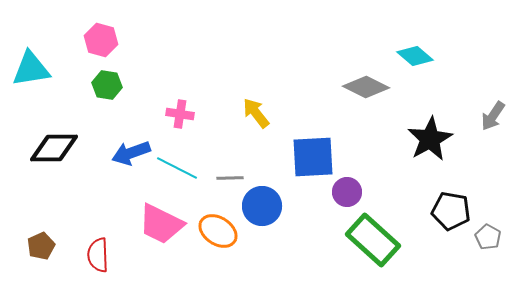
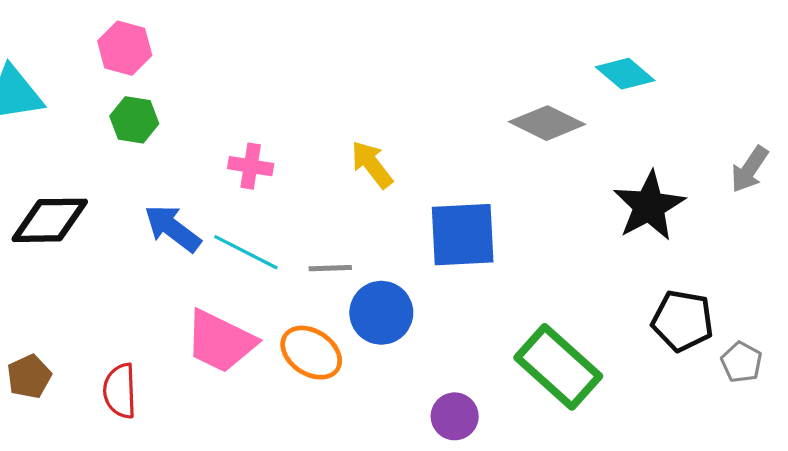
blue arrow: (131, 153) -> (173, 228), turned 57
purple circle: (347, 192) -> (455, 416), moved

